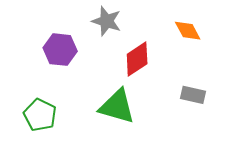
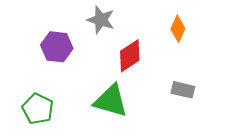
orange diamond: (188, 31) -> (178, 29), turned 52

